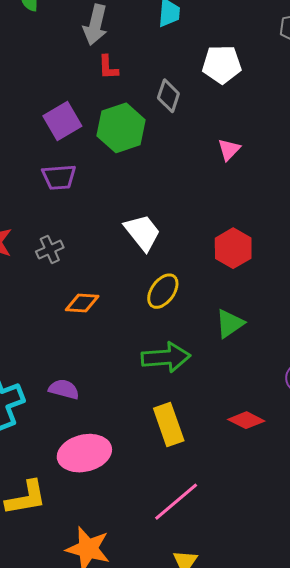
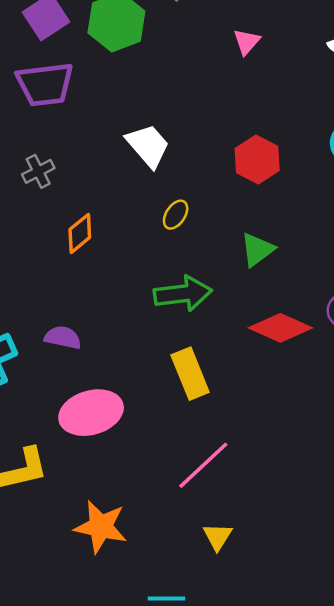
purple trapezoid: (59, 177) -> (45, 84), size x1.4
yellow ellipse: (163, 291) -> (176, 215), size x0.7
orange diamond: (82, 303) -> (80, 233), turned -40
red diamond: (246, 420) -> (280, 328), moved, size x1.4

